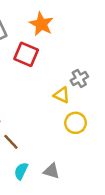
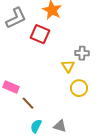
gray cross: (79, 79) -> (82, 53), turned 32
yellow triangle: (62, 95) -> (68, 66), turned 32

